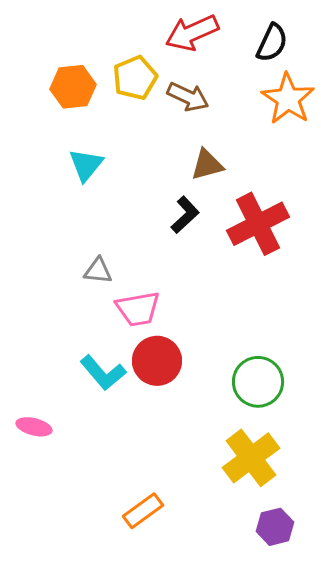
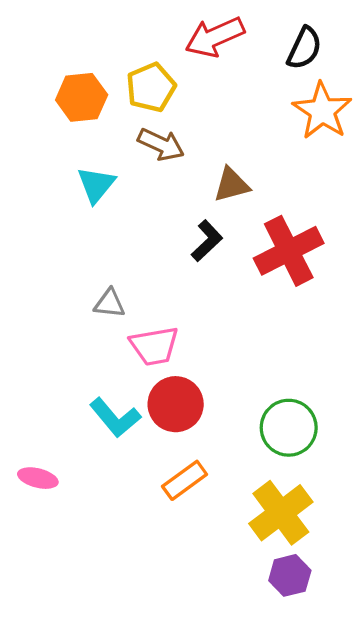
brown arrow: (188, 97) -> (161, 144), moved
orange rectangle: (143, 511) -> (185, 480), moved
purple hexagon: (275, 527) -> (290, 575), moved

